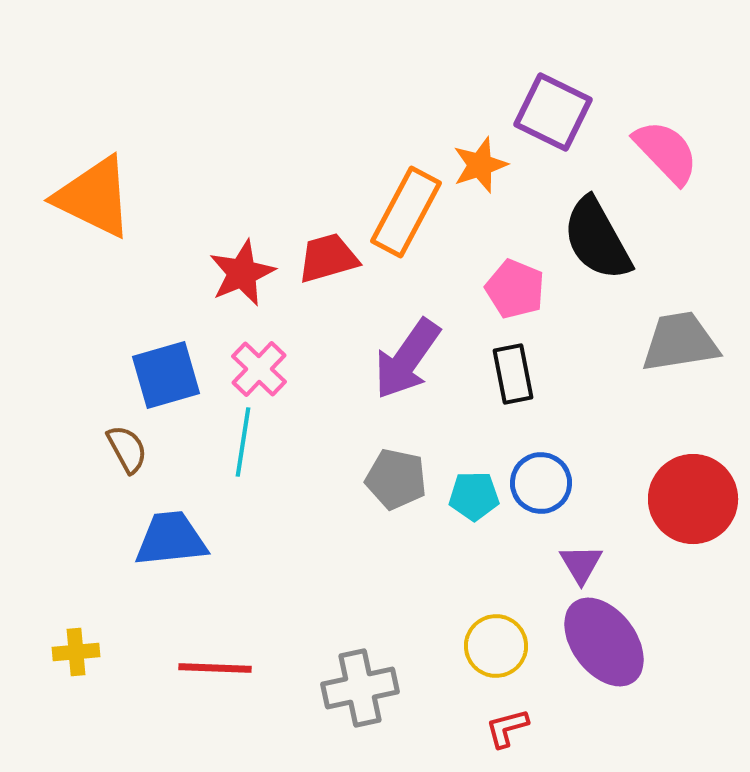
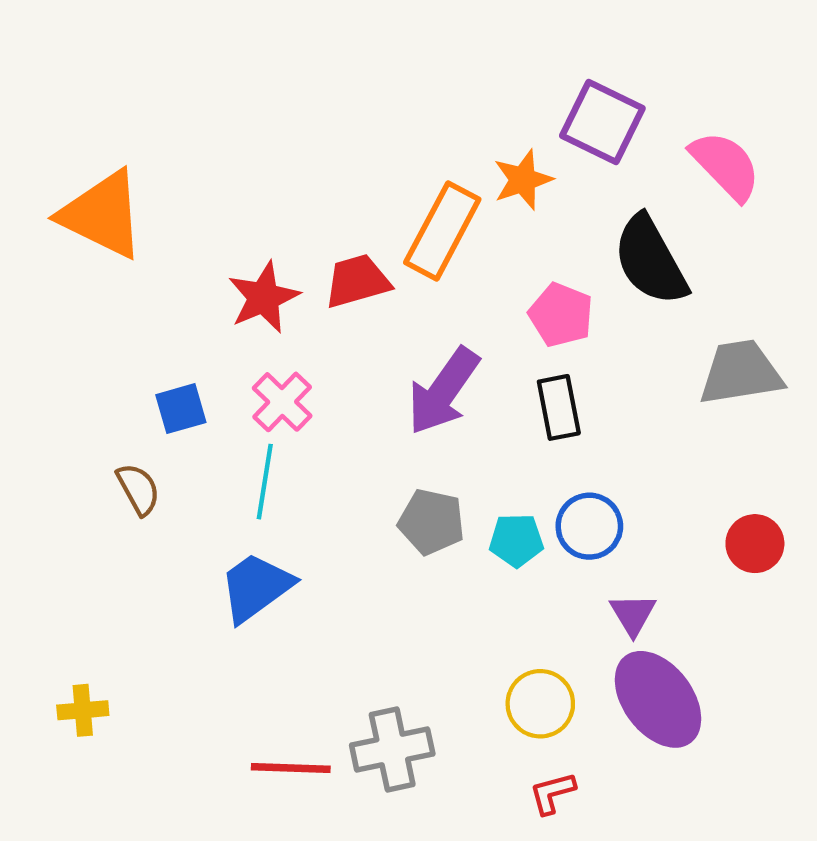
blue square: (166, 375) -> (181, 409), size x0.7
red circle: (693, 499) -> (755, 544), size x0.6
blue trapezoid: (171, 539) -> (256, 587), moved, turned -30
red line: (215, 668) -> (291, 768), moved

